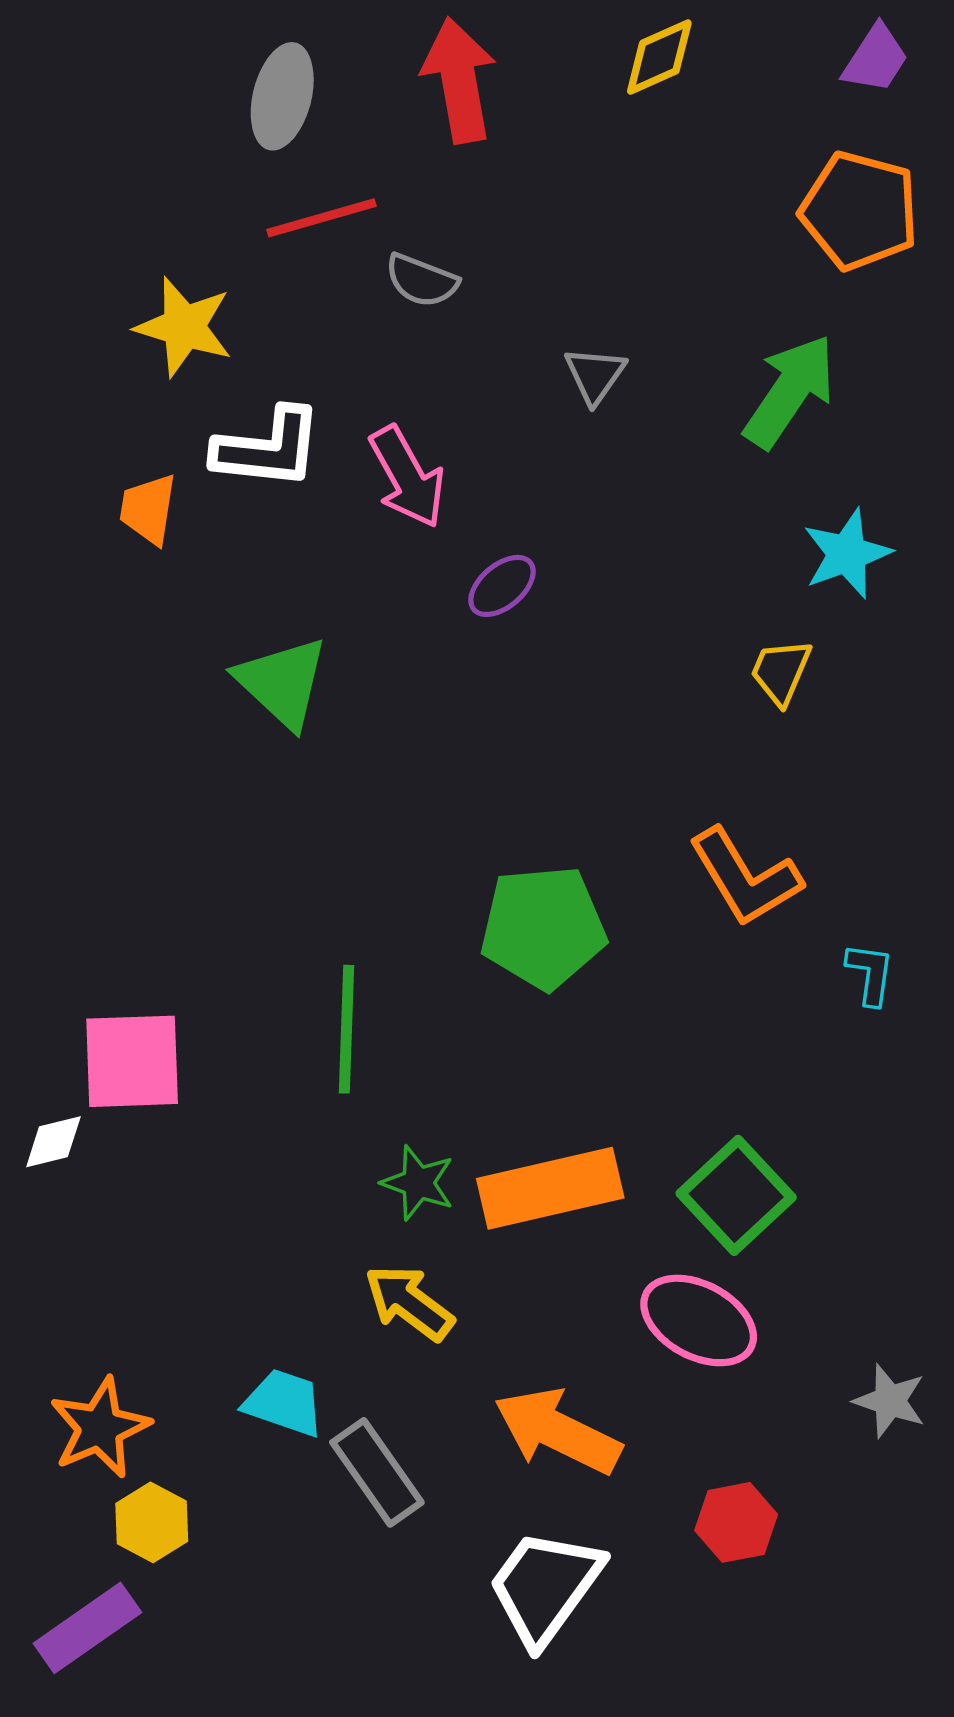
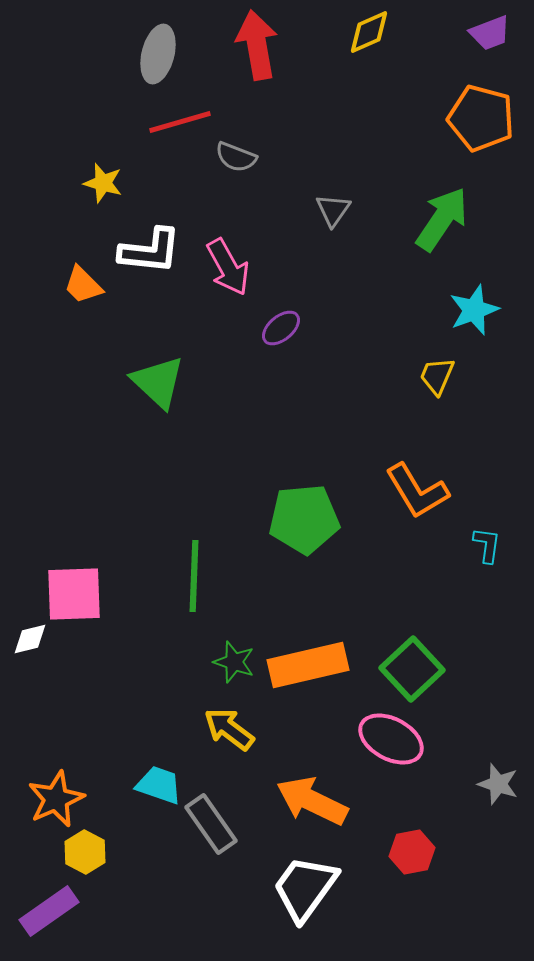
purple trapezoid: (876, 59) -> (490, 33), turned 36
yellow star: (184, 327) -> (103, 183), size x0.7
orange trapezoid: (148, 509) -> (83, 285), turned -54

